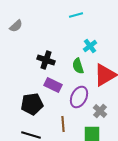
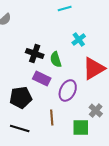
green semicircle: (78, 66) -> (56, 60), moved
gray cross: (100, 111) -> (96, 110), moved

